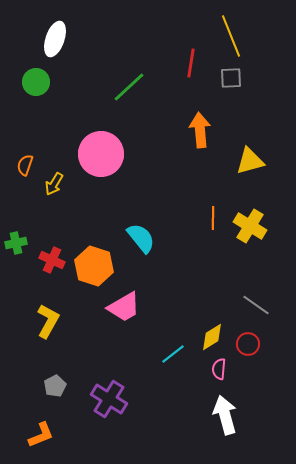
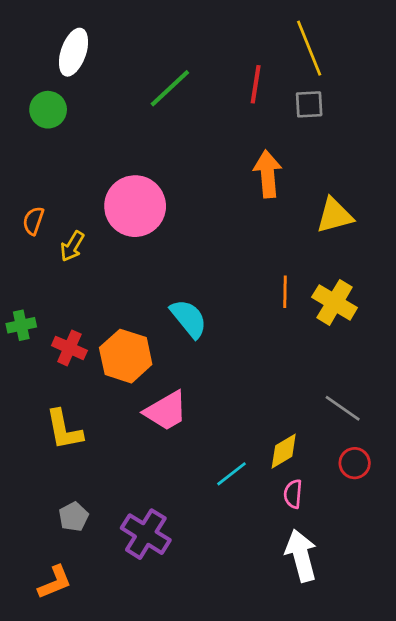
green line: (129, 87) -> (170, 88), moved
yellow L-shape: (48, 321) -> (64, 430), turned 140
red circle: (248, 344) -> (355, 463), moved

